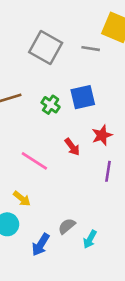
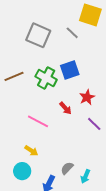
gray line: (91, 49) -> (72, 33), turned 40
green cross: (51, 105) -> (46, 78), size x1.5
purple line: (108, 171) -> (94, 124), turned -49

